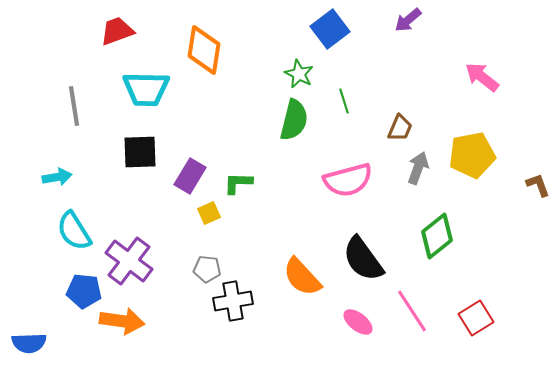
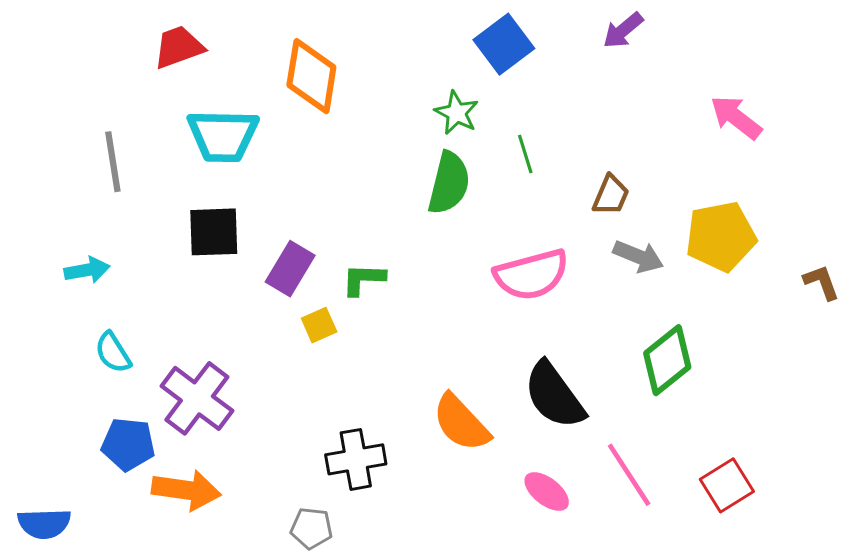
gray arrow: (418, 168) -> (638, 256), turned 92
cyan semicircle: (74, 231) -> (113, 353), size x0.7
gray pentagon: (207, 269) -> (311, 528), moved

